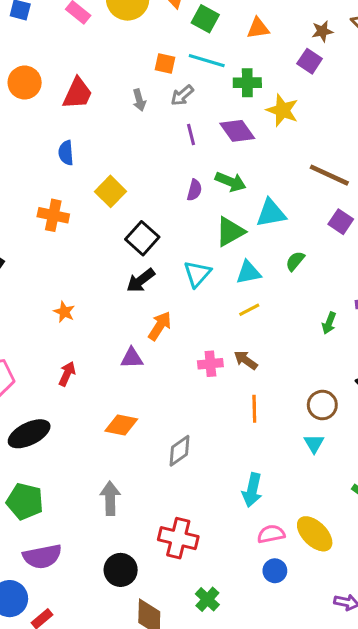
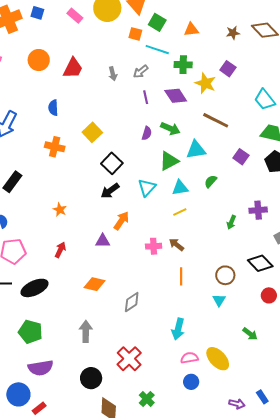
purple square: (310, 61) -> (228, 69), moved
orange square: (165, 64) -> (135, 34), moved
blue semicircle: (66, 153) -> (53, 108), moved
brown line: (329, 175) -> (216, 120), moved
red cross: (178, 538) -> (129, 359), turned 30

